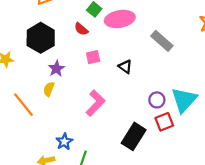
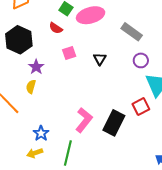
black triangle: (125, 67) -> (100, 59), turned 32
purple circle: (157, 100) -> (141, 60), moved
pink L-shape: (95, 103) -> (84, 120), moved
blue star: (64, 142) -> (41, 133), moved

